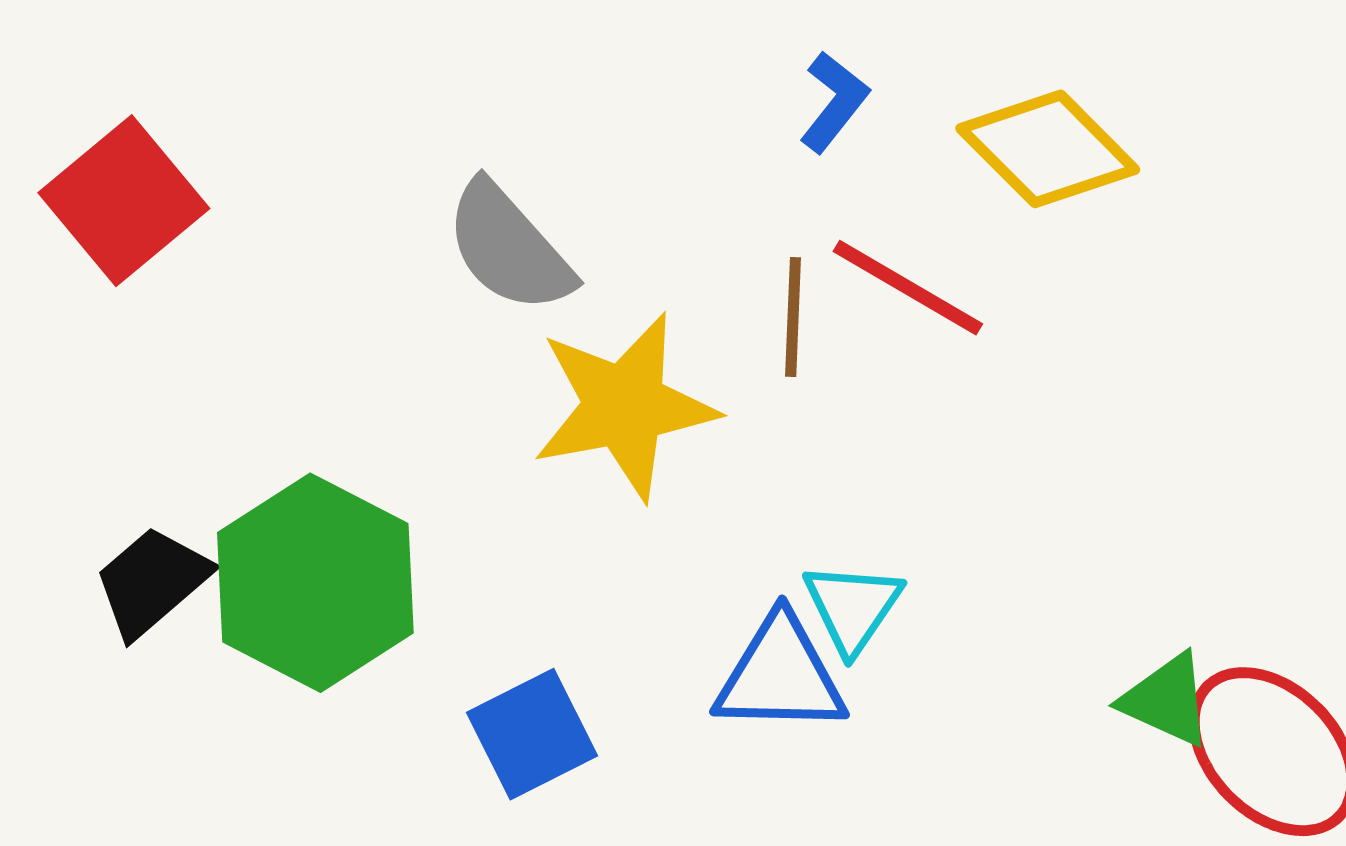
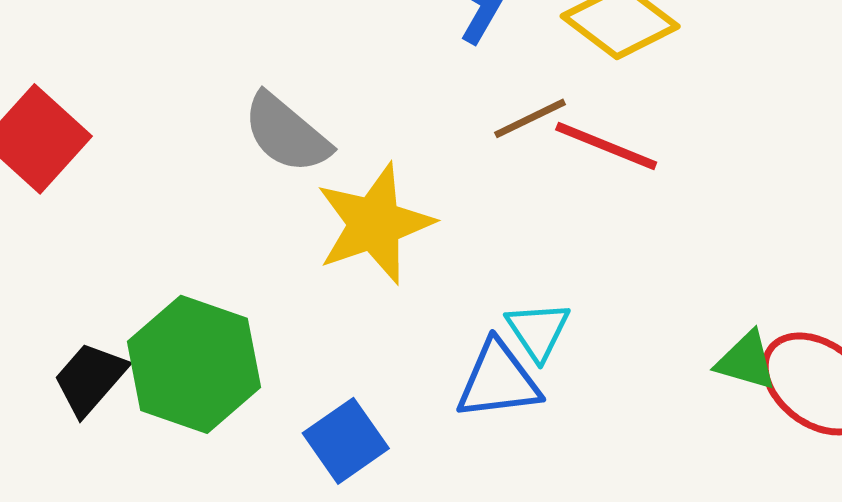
red line: (908, 288) -> (606, 146), moved
brown line: (793, 317) -> (530, 118), moved, turned 70

